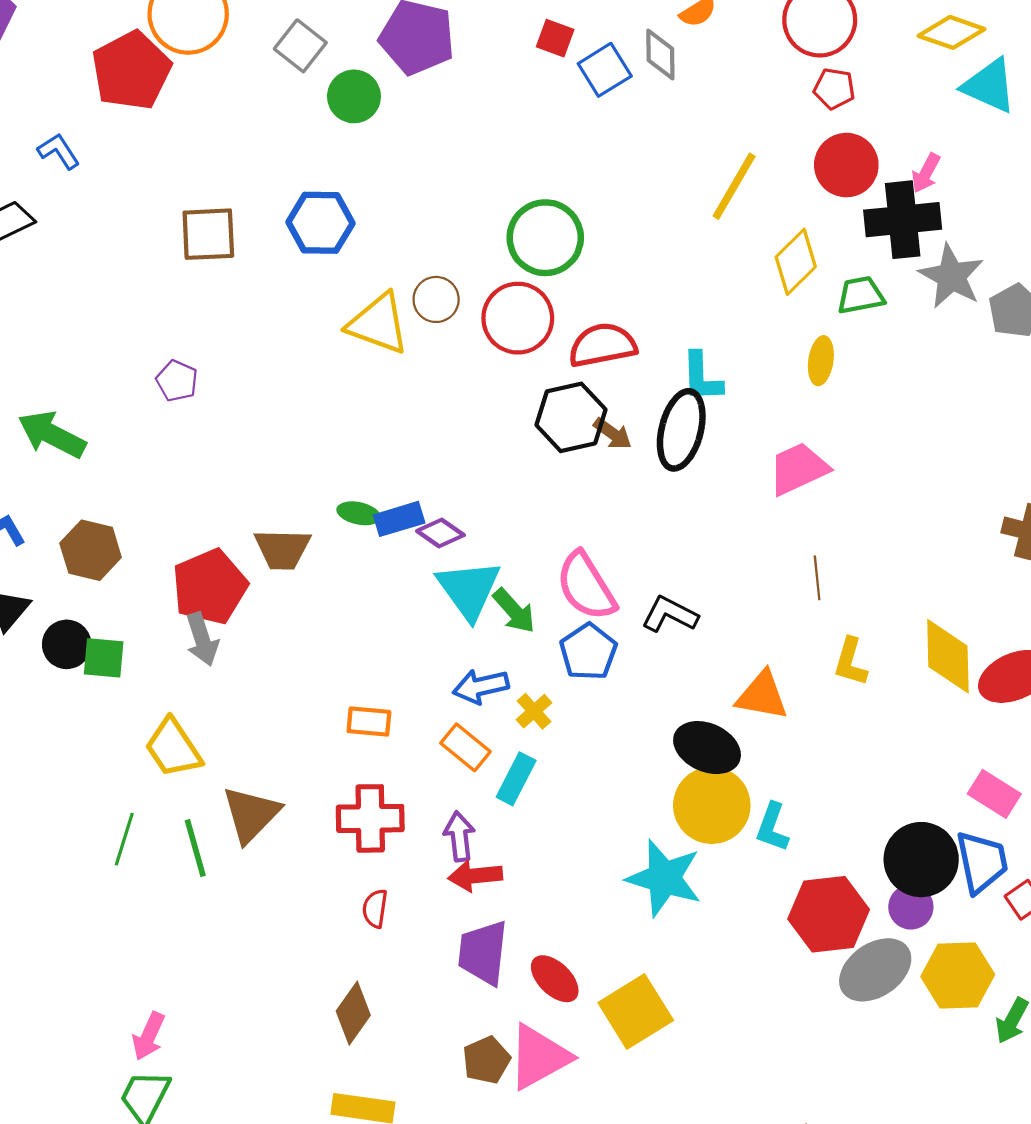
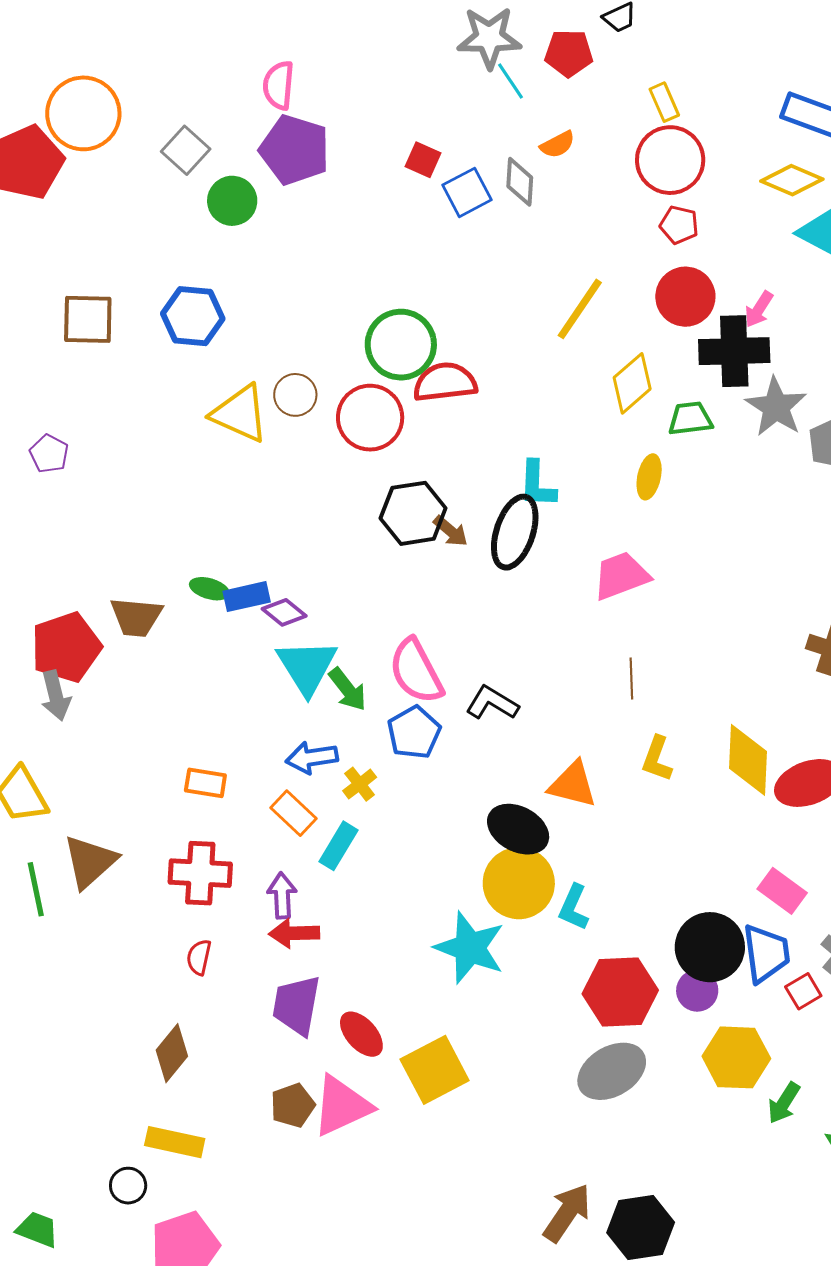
red semicircle: (603, 345) -> (445, 382), moved
gray ellipse: (875, 970) -> (612, 1071), moved

